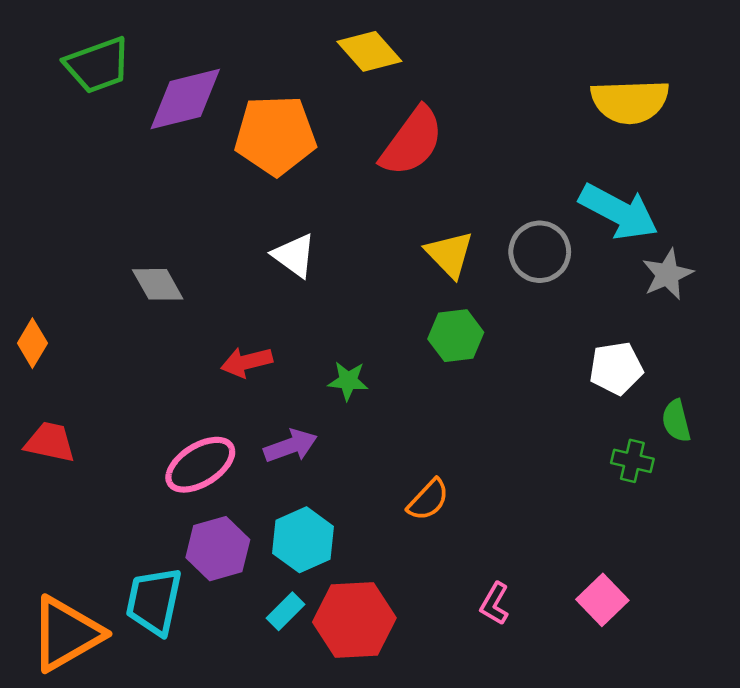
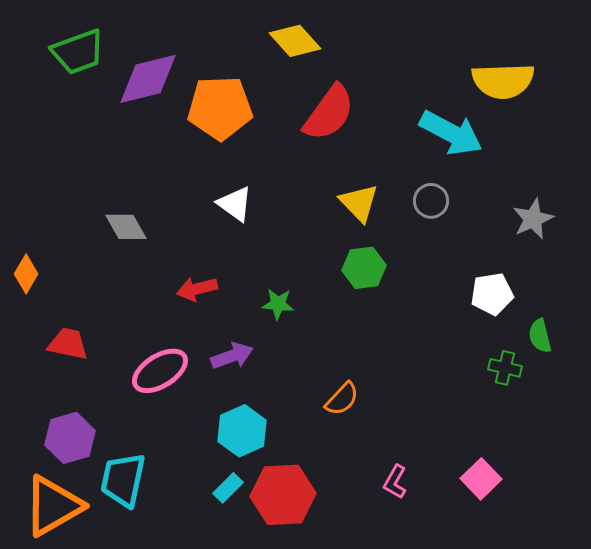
cyan arrow: (619, 212) -> (451, 133), moved
gray circle: (540, 252) -> (431, 201), size x0.7
red trapezoid: (50, 442) -> (68, 344), moved
purple hexagon: (218, 549) -> (70, 438), moved

